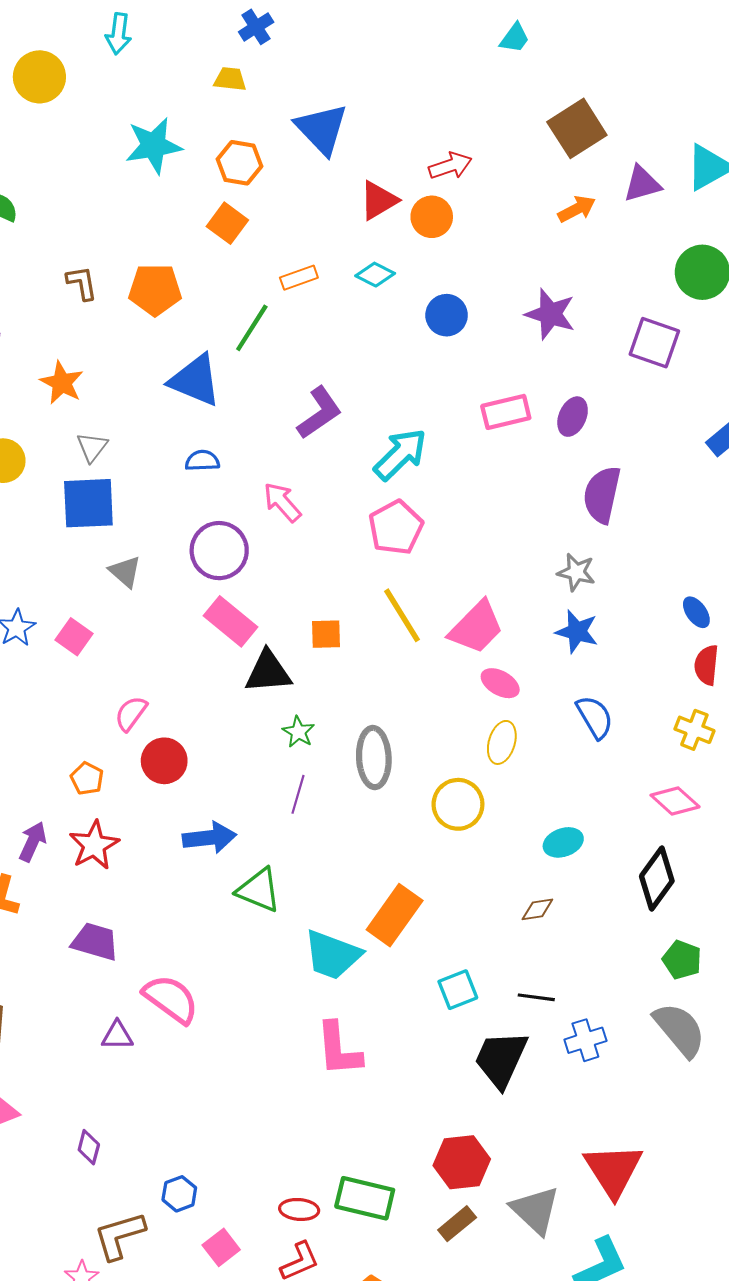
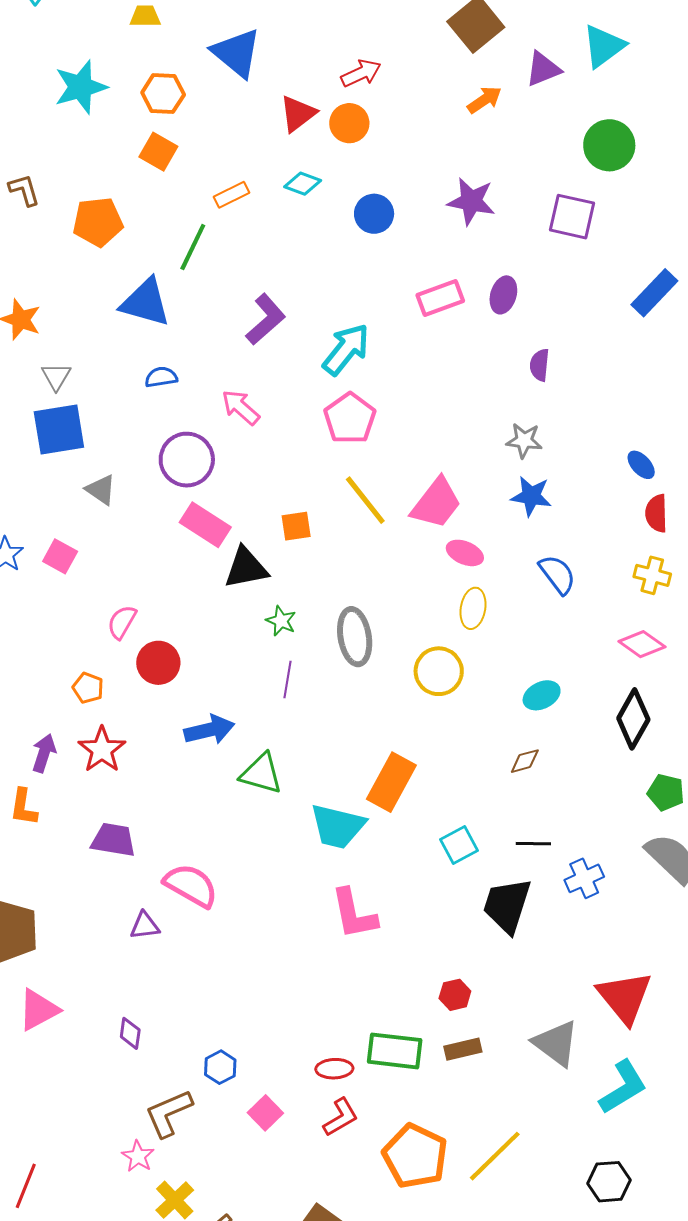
brown L-shape: (82, 283) -> (24, 190), moved
purple semicircle: (602, 495) -> (540, 365), size x0.6
red hexagon: (462, 1162) -> (455, 995), moved, size x0.6
brown rectangle: (457, 1224) -> (463, 1049), moved, turned 33

